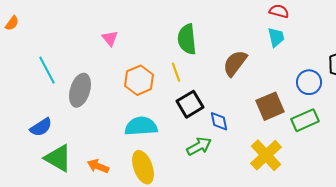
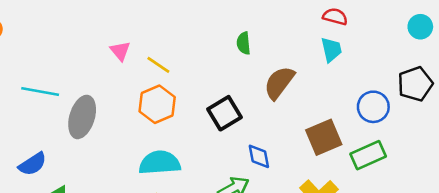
green semicircle: (187, 39) -> (244, 43), moved, size x0.6
cyan line: (47, 70) -> (40, 92), turned -52
yellow line: (176, 72) -> (158, 65), moved, turned -36
black square: (190, 104) -> (225, 113), moved

